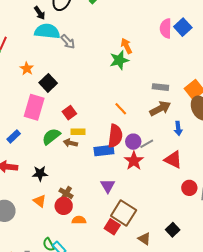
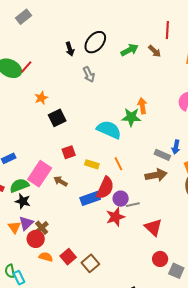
cyan semicircle: (47, 31) -> (109, 130), moved
gray arrow: (68, 42) -> (89, 75), moved
pink rectangle: (34, 107) -> (40, 174), moved
blue arrow: (178, 128) -> (176, 147), moved
yellow rectangle: (78, 132) -> (92, 164), moved
green semicircle: (51, 136) -> (19, 185), moved
blue rectangle: (104, 151) -> (90, 198), turned -30
purple triangle: (108, 186) -> (26, 223), moved
brown square: (124, 213) -> (90, 263), size x0.7
red square: (112, 227) -> (68, 257), moved

